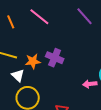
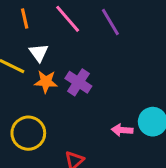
purple line: (84, 16) -> (110, 22), moved
white triangle: (18, 76) -> (39, 53), moved

